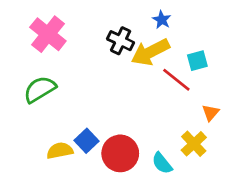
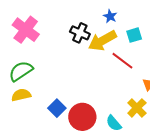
cyan square: (197, 61) -> (134, 35), moved
yellow semicircle: (60, 151) -> (21, 95), moved

